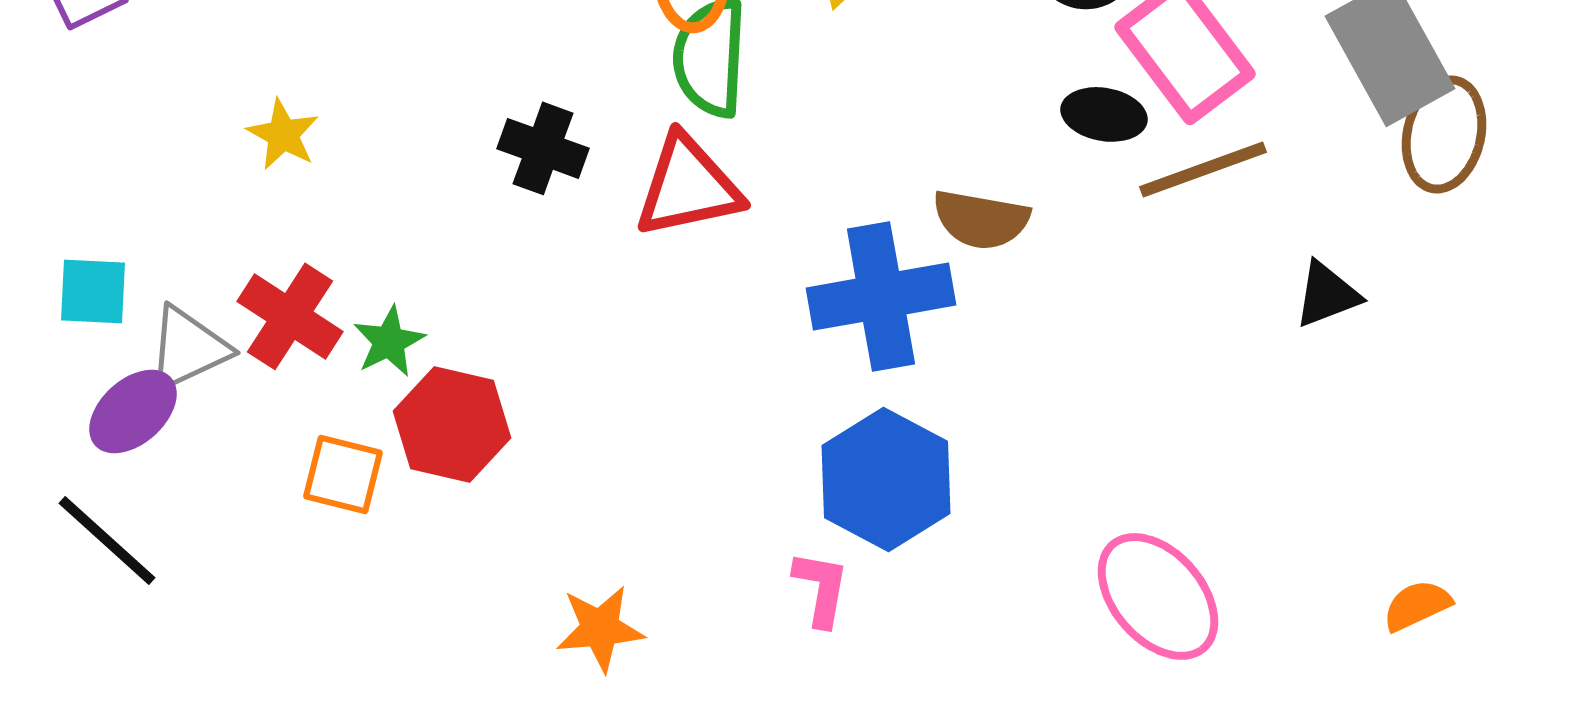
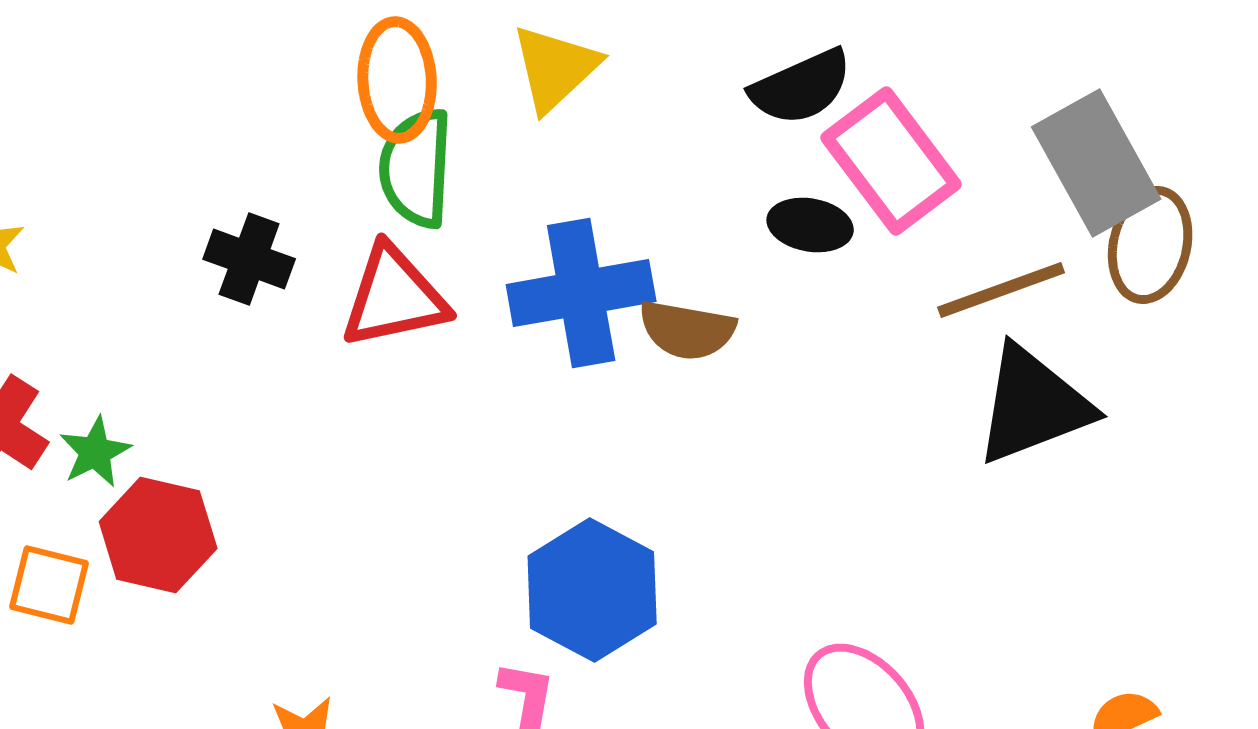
brown line: (1203, 169) -> (1001, 290), moved
black triangle: (1327, 294) -> (1033, 405), size x1.8
blue cross: (881, 296) -> (581, 293), moved

